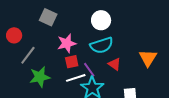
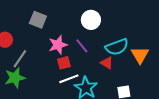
cyan semicircle: (102, 45) -> (117, 47), moved
purple line: (89, 70) -> (82, 46), moved
green star: (40, 77) -> (15, 78), moved

